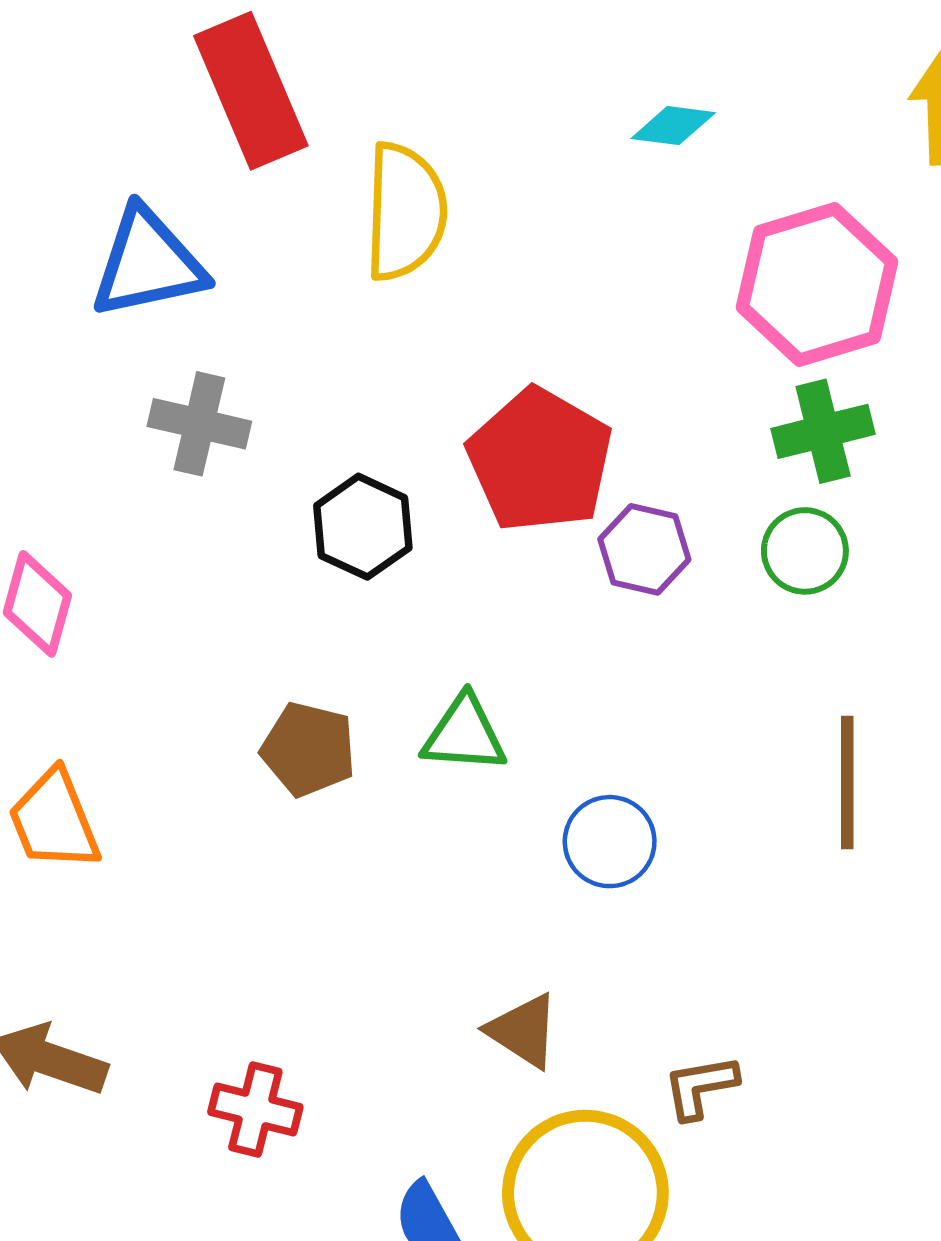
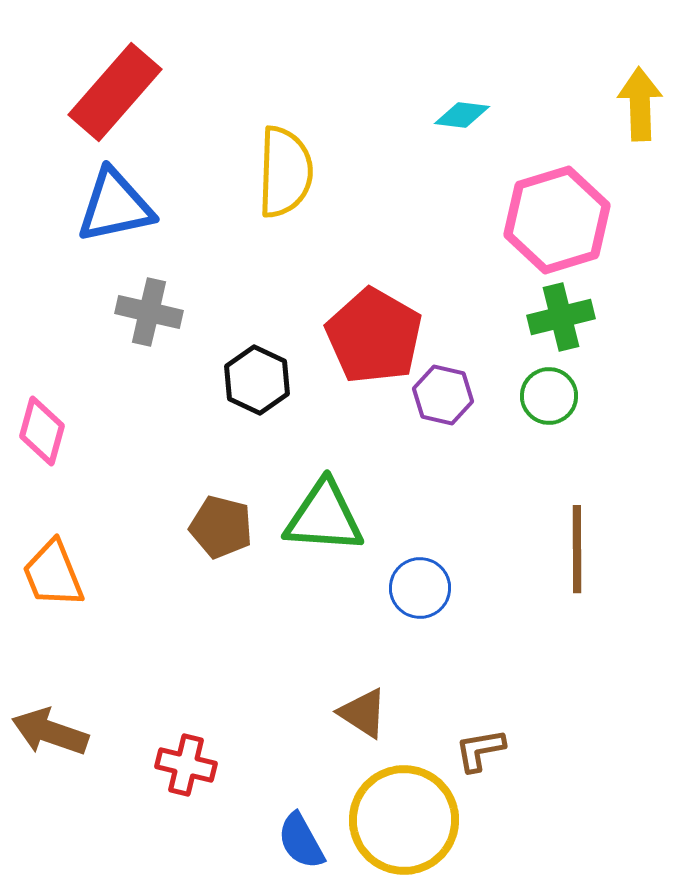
red rectangle: (251, 91) -> (115, 92), moved, turned 64
green triangle: (464, 734) -> (324, 517), size x1.4

